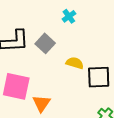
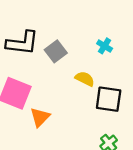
cyan cross: (69, 16) -> (105, 46), moved, turned -32

